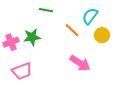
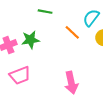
pink arrow: (80, 63) -> (71, 83), moved, turned 45

